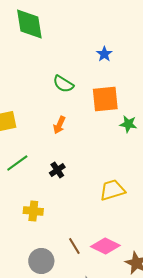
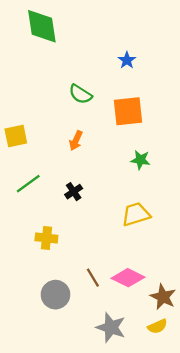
green star: (128, 124) -> (140, 160), moved

